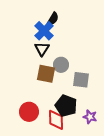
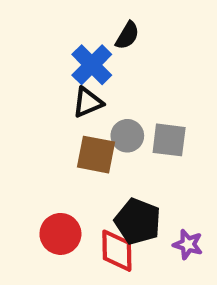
black semicircle: (53, 19) -> (127, 36), moved
black triangle: (42, 49) -> (88, 102), turned 35
gray square: (81, 80) -> (169, 140), moved

